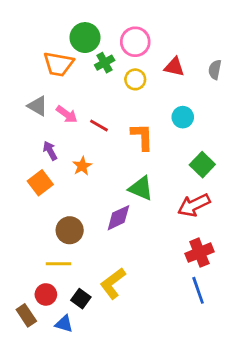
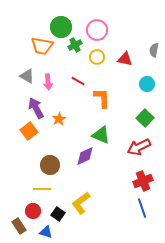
red triangle: (174, 67) -> (125, 59), moved
pink arrow: (67, 114) -> (48, 82), turned 49
cyan circle: (183, 117) -> (147, 84), moved
red line: (99, 126) -> (78, 81), moved
purple arrow: (50, 151) -> (36, 108), size x1.5

